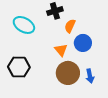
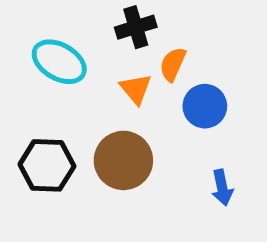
orange triangle: (61, 50) -> (136, 89), moved
brown circle: (68, 73) -> (123, 160), moved

